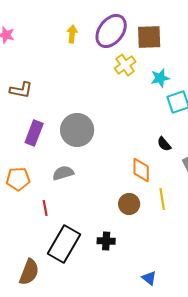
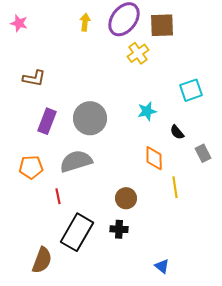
cyan star: (160, 78) -> (147, 111), moved
gray semicircle: (63, 173) -> (76, 161), size x1.5
brown circle: (129, 204) -> (126, 198), moved

